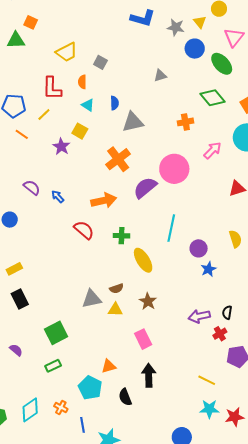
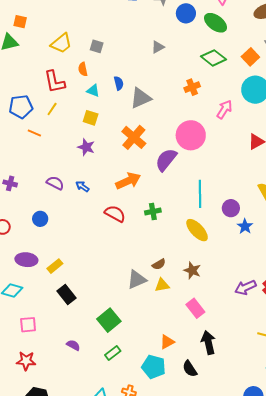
purple star: (61, 146) -> (86, 147), moved
yellow ellipse: (143, 260) -> (197, 230), moved
purple arrow: (199, 316) -> (245, 287), moved

